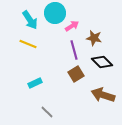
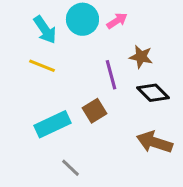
pink arrow: (72, 26) -> (117, 21), moved
brown square: (76, 74) -> (95, 111), moved
cyan rectangle: (35, 83) -> (52, 124), size x1.6

